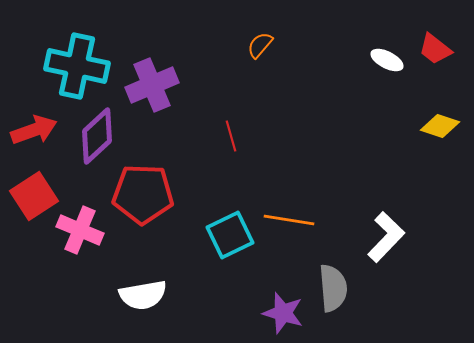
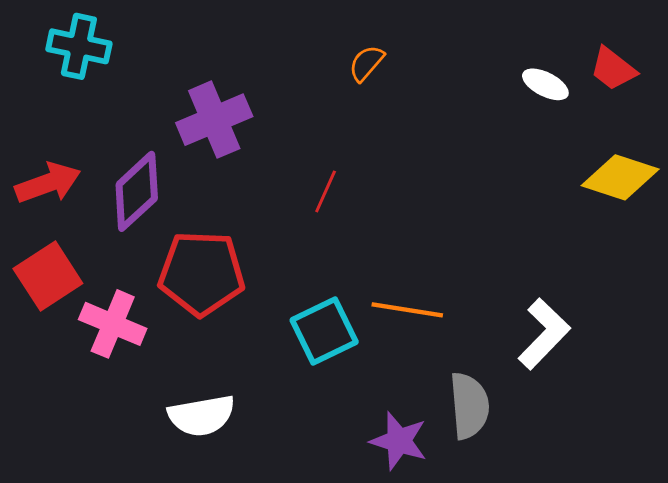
cyan cross: (77, 66) -> (79, 46), moved, size x0.7
yellow diamond: (440, 126) -> (620, 177), size x1.4
red line: (231, 136) -> (326, 191), turned 40

